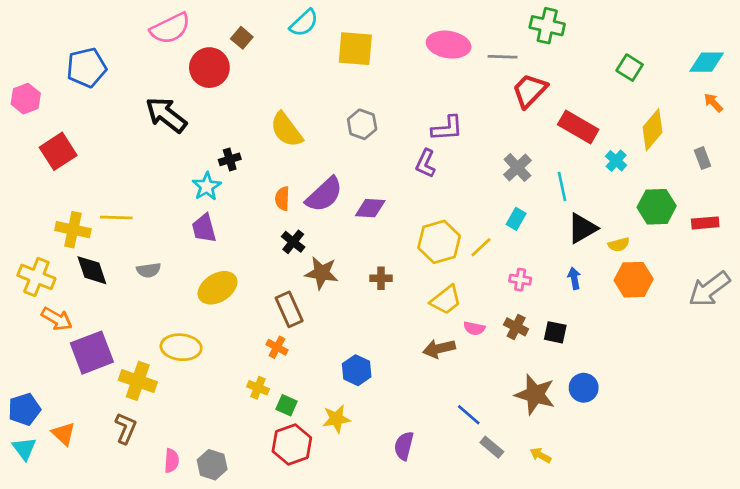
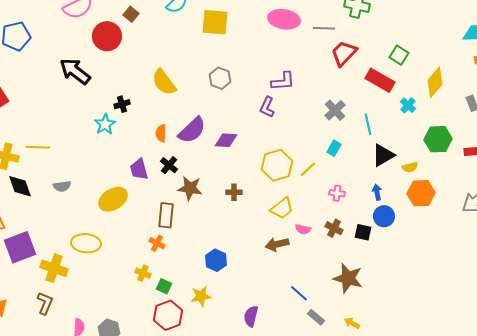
green square: (630, 68) -> (399, 55), moved
purple trapezoid: (204, 228) -> (139, 169), moved
brown rectangle: (289, 309) -> (166, 215), turned 30
blue circle: (584, 388) -> (384, 216), moved

